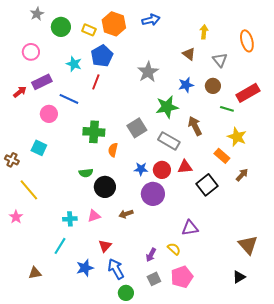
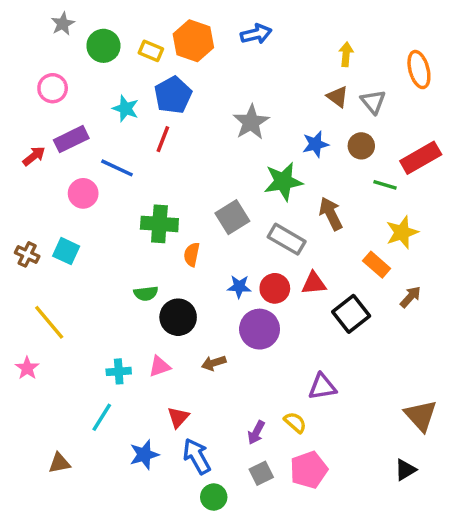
brown triangle: (189, 54) -> (338, 97), moved
yellow star: (237, 137) -> (402, 232), turned 30
brown cross: (12, 160) -> (27, 254), moved

